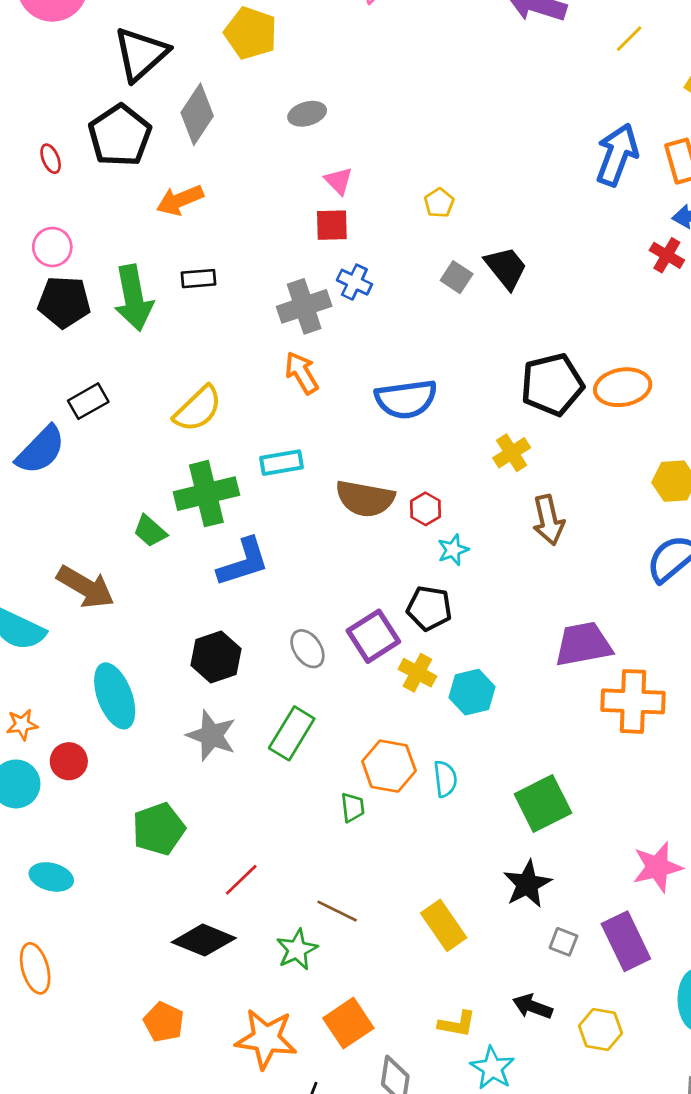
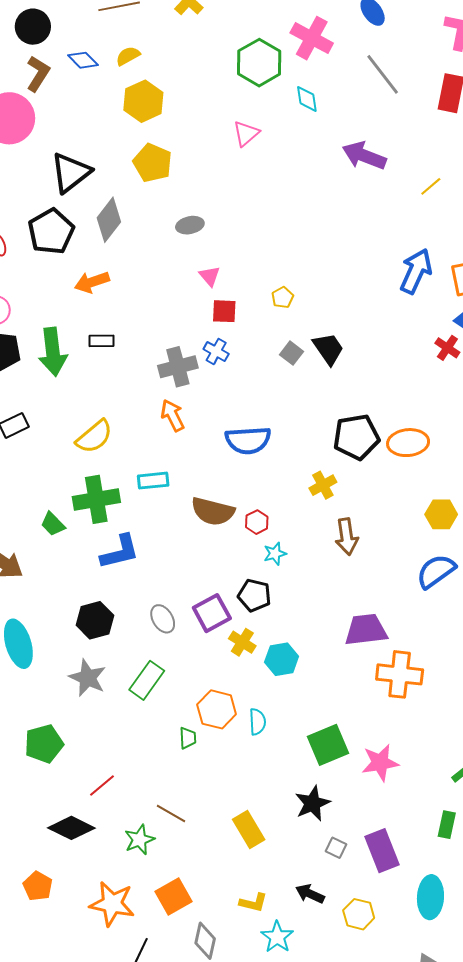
red square: (332, 225) -> (224, 311), moved
pink star: (657, 867) -> (380, 763), moved

